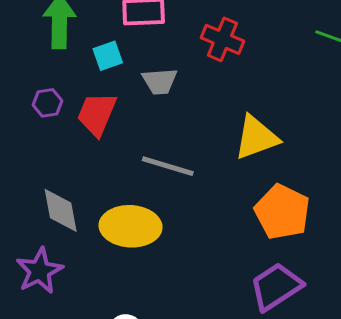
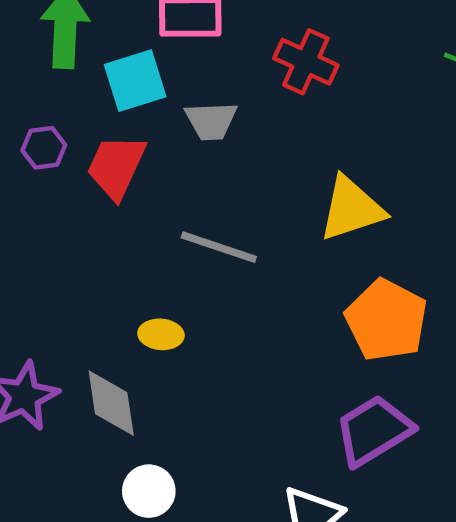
cyan square: (108, 56) -> (135, 81), size x1.4
gray diamond: (61, 210) -> (111, 403), moved
yellow ellipse: (131, 226) -> (161, 334), size x0.5

